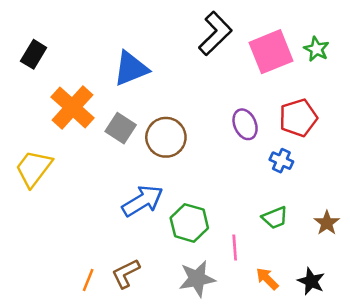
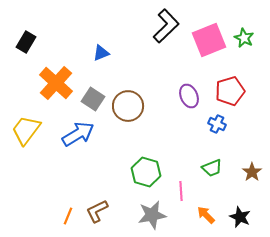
blue triangle: (131, 69) -> (101, 53), size x0.6
blue arrow: (143, 201) -> (78, 134), moved

